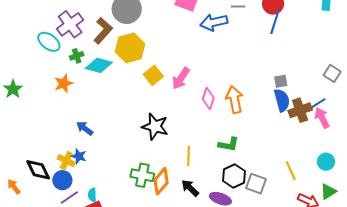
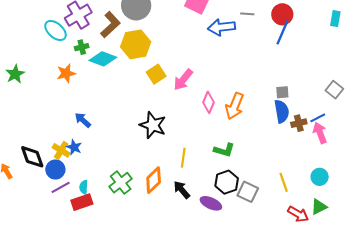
orange arrow: (234, 99) -> (235, 106), turned -152
brown cross: (300, 110) -> (299, 123), size x0.7
green cross: (142, 175) -> (121, 183), moved, turned 35

